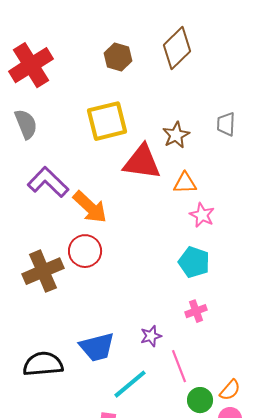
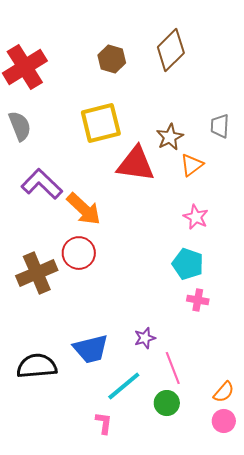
orange triangle: (185, 183) -> (192, 165), moved, turned -35
pink cross: (196, 311) -> (198, 300), moved, turned 30
green circle: (200, 400) -> (167, 403), moved

